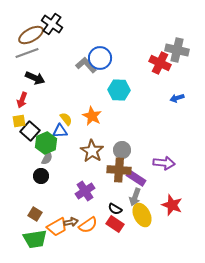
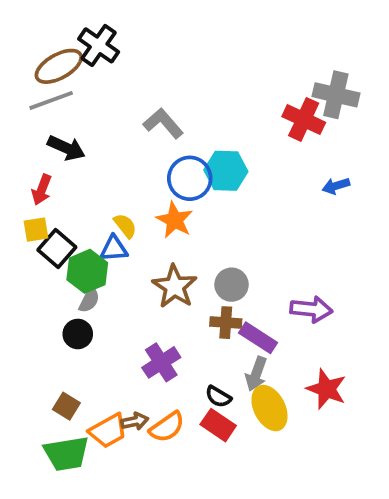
blue circle: (100, 58) -> (190, 178), moved
brown cross: (119, 170) -> (226, 323), size x0.7

